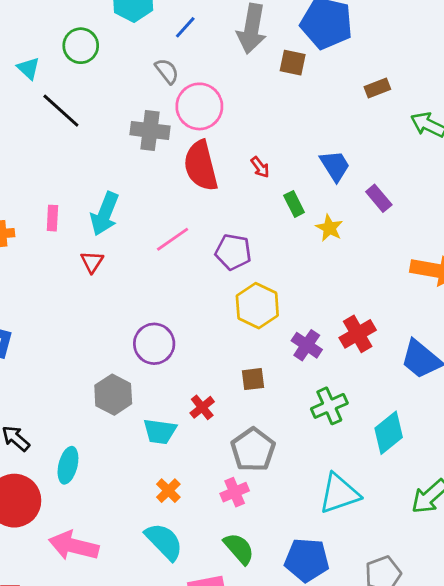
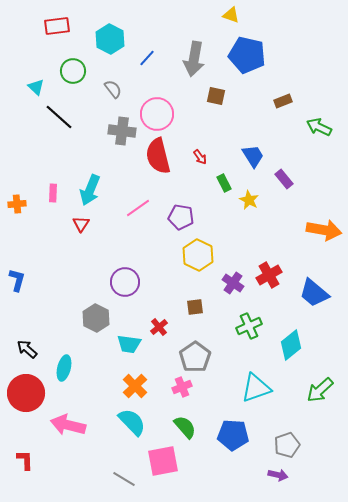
brown square: (293, 63) -> (216, 96), moved
gray semicircle: (167, 71) -> (113, 89), moved
orange cross: (168, 491) -> (135, 386), size x1.4

